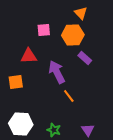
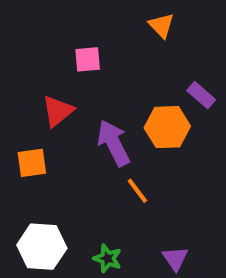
orange hexagon: (73, 35) -> (167, 127), moved
red triangle: (29, 56) -> (58, 111), turned -36
purple rectangle: (85, 58) -> (201, 95), moved

